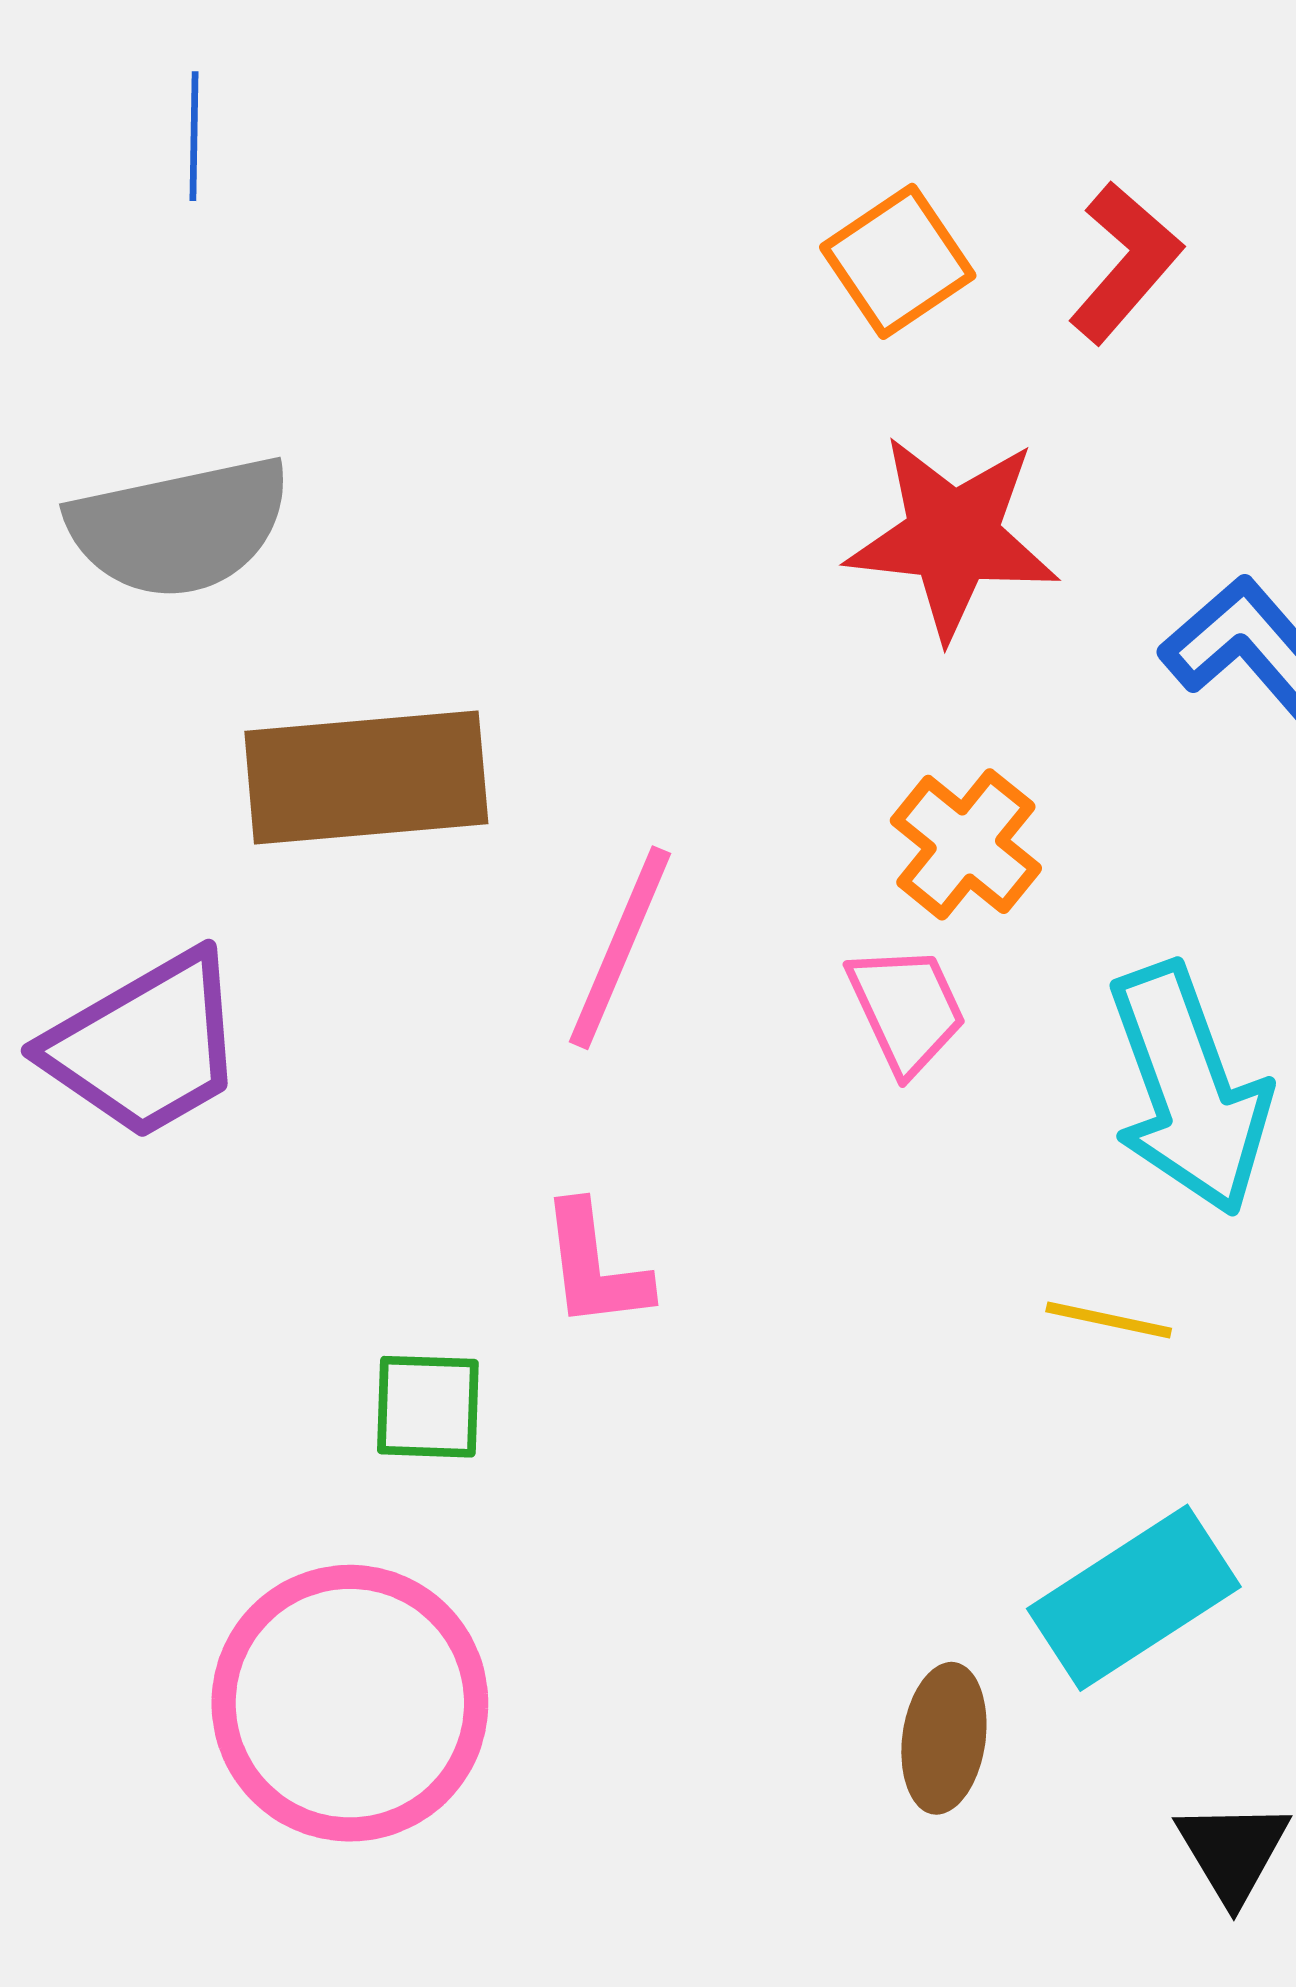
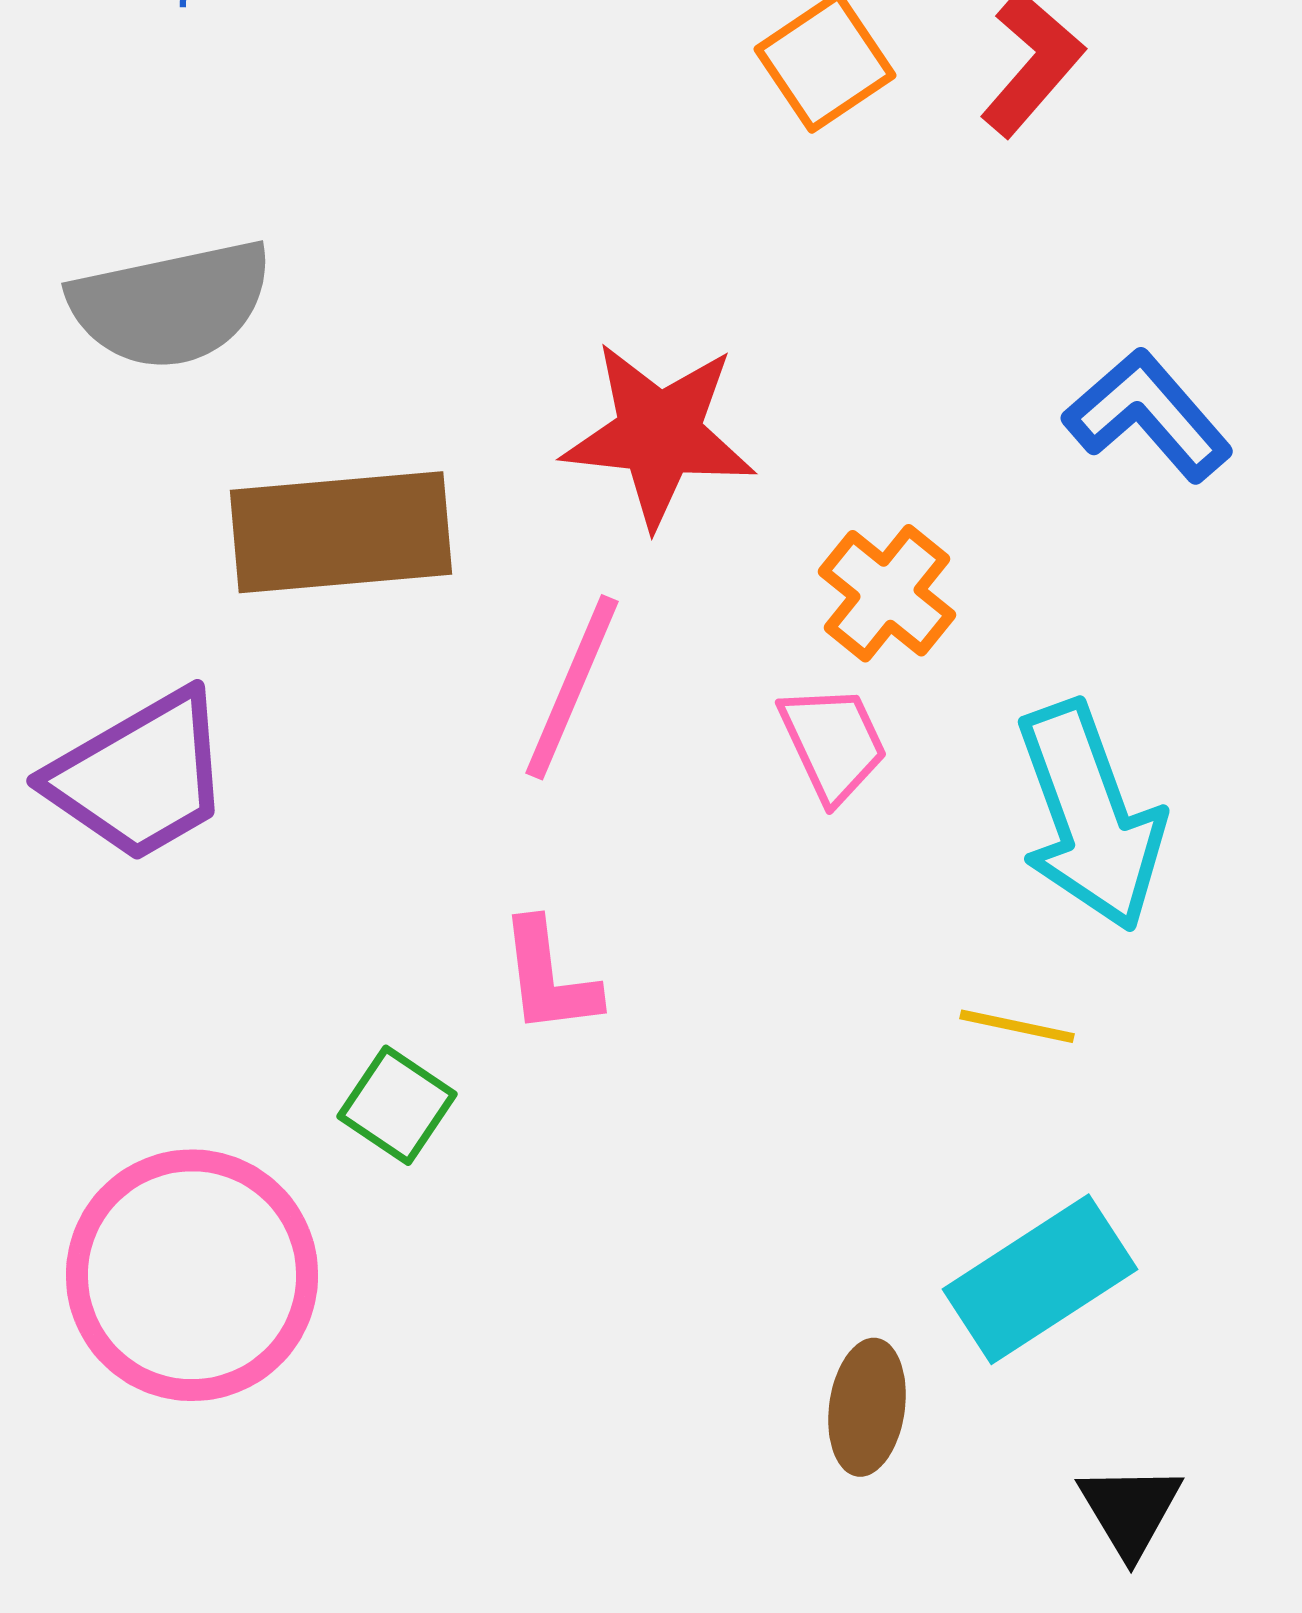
red star: (953, 537) -> (659, 434), moved
green square: (428, 1407) -> (397, 1105), turned 32
pink circle: (350, 1703) -> (192, 1275), moved

